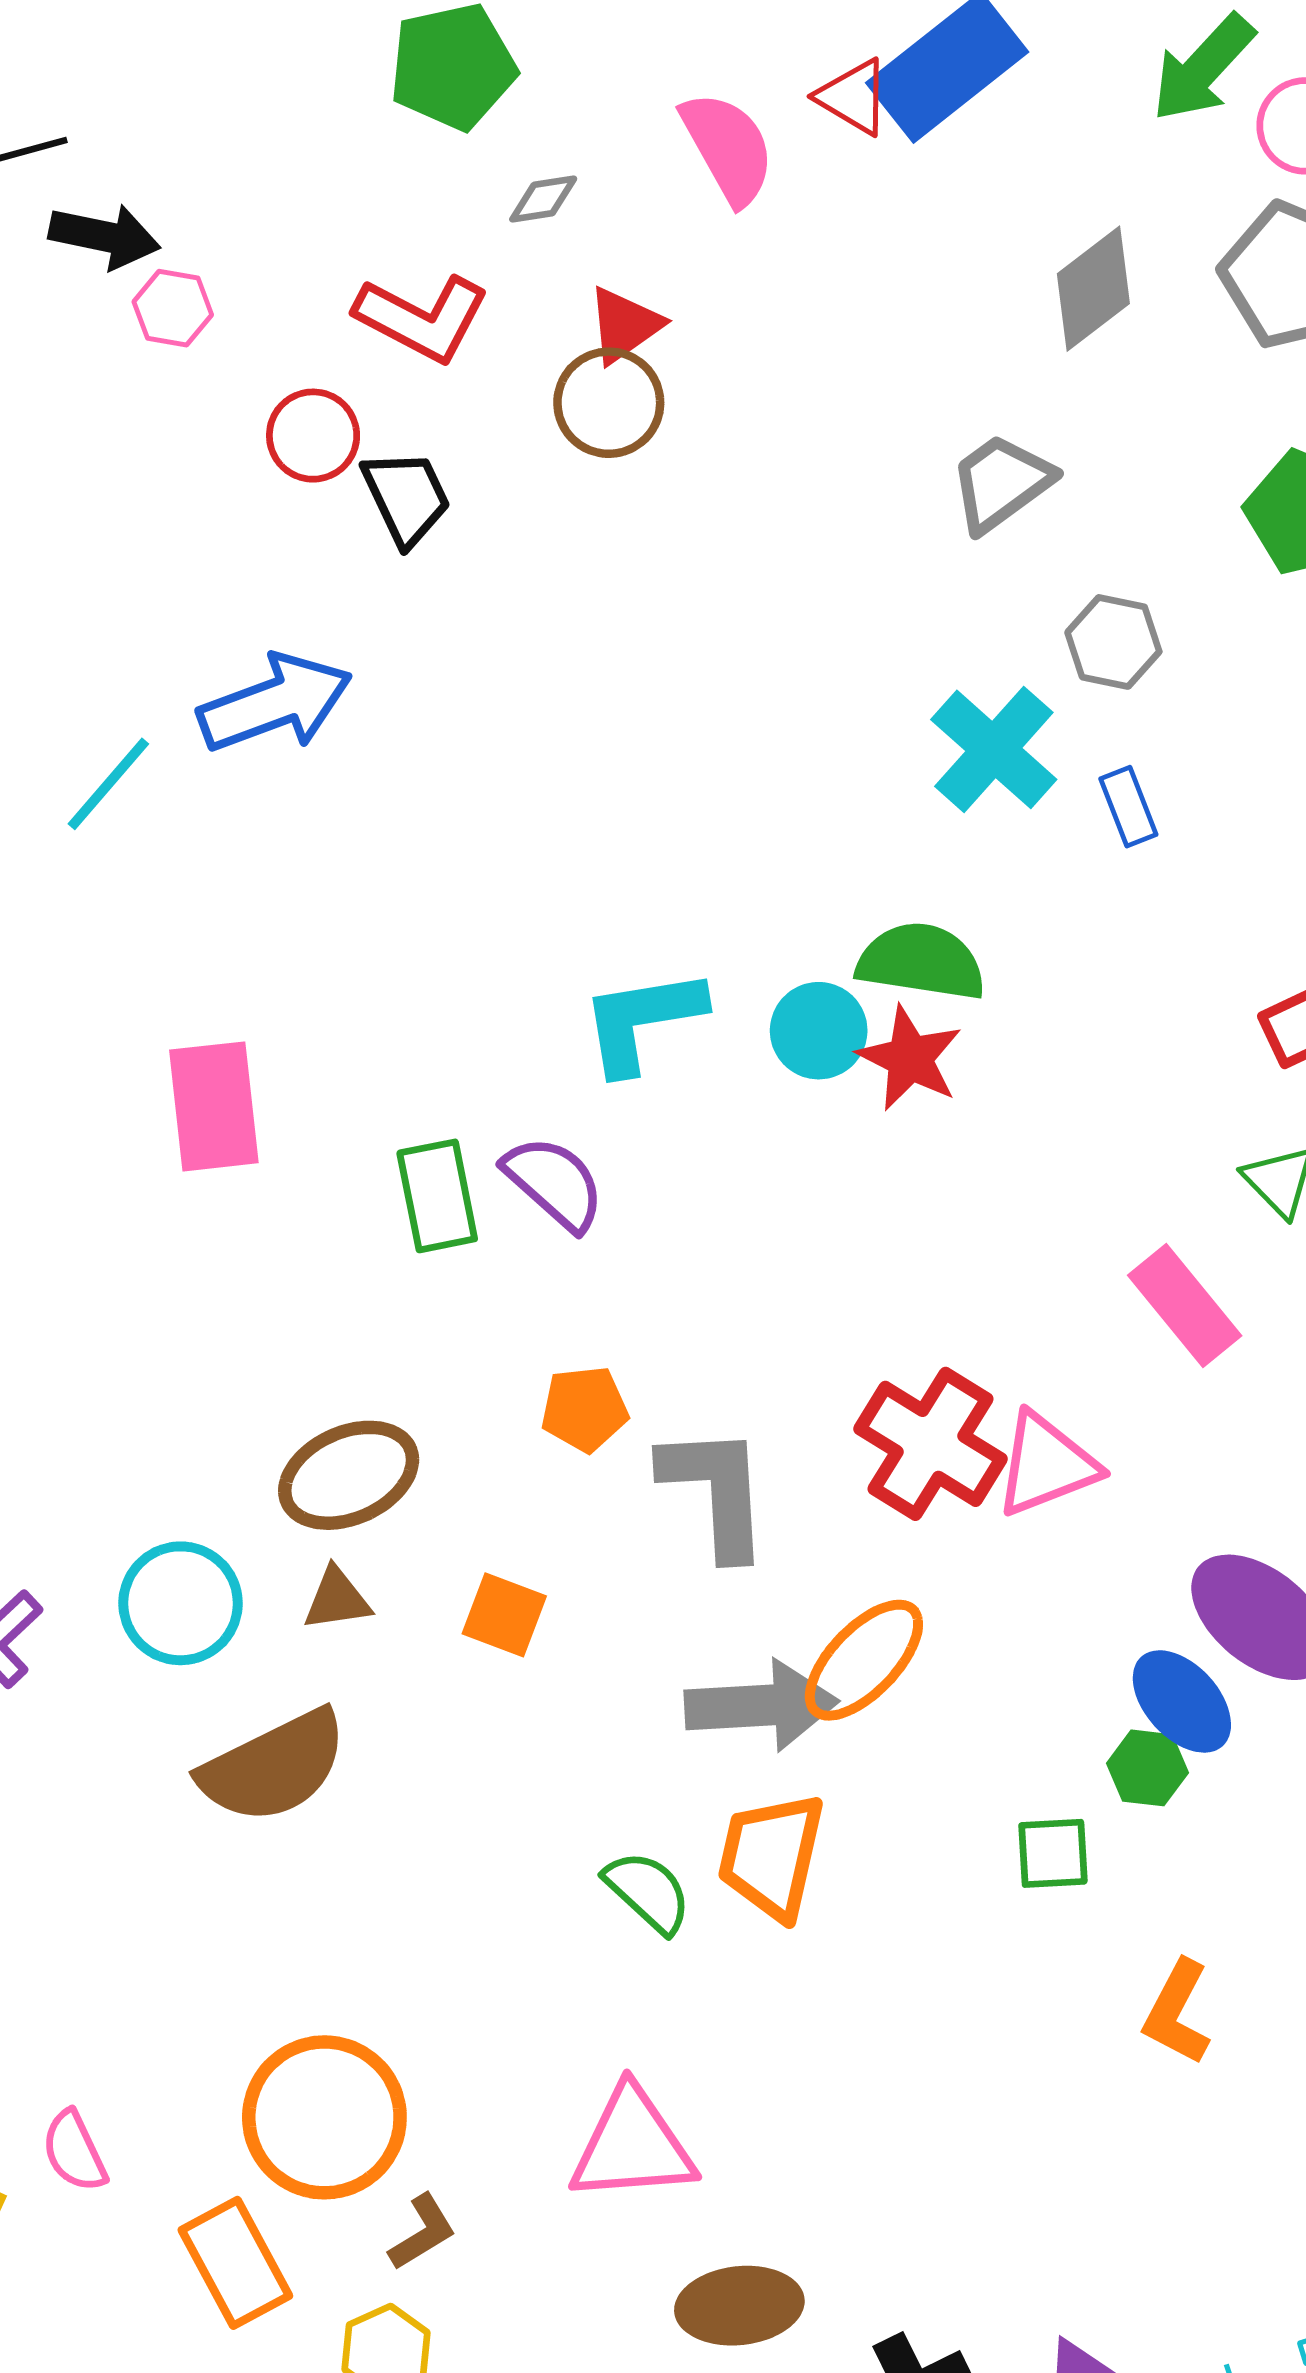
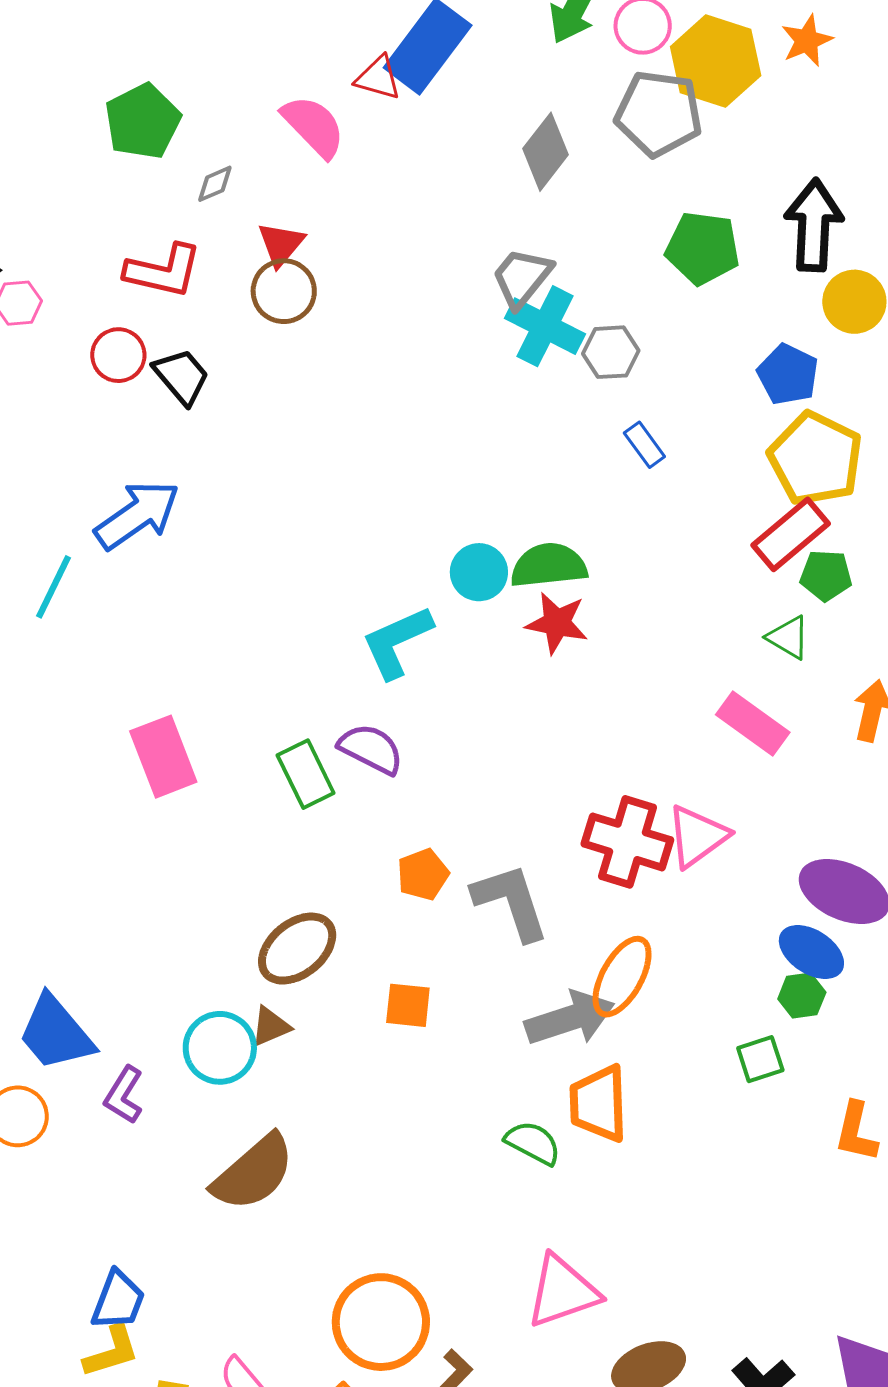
cyan cross: (994, 749) -> (545, 326), moved
cyan circle: (819, 1031) -> (479, 572), moved
brown triangle: (337, 1599) -> (271, 1026), moved
brown semicircle: (274, 1767) -> (253, 1173), moved

